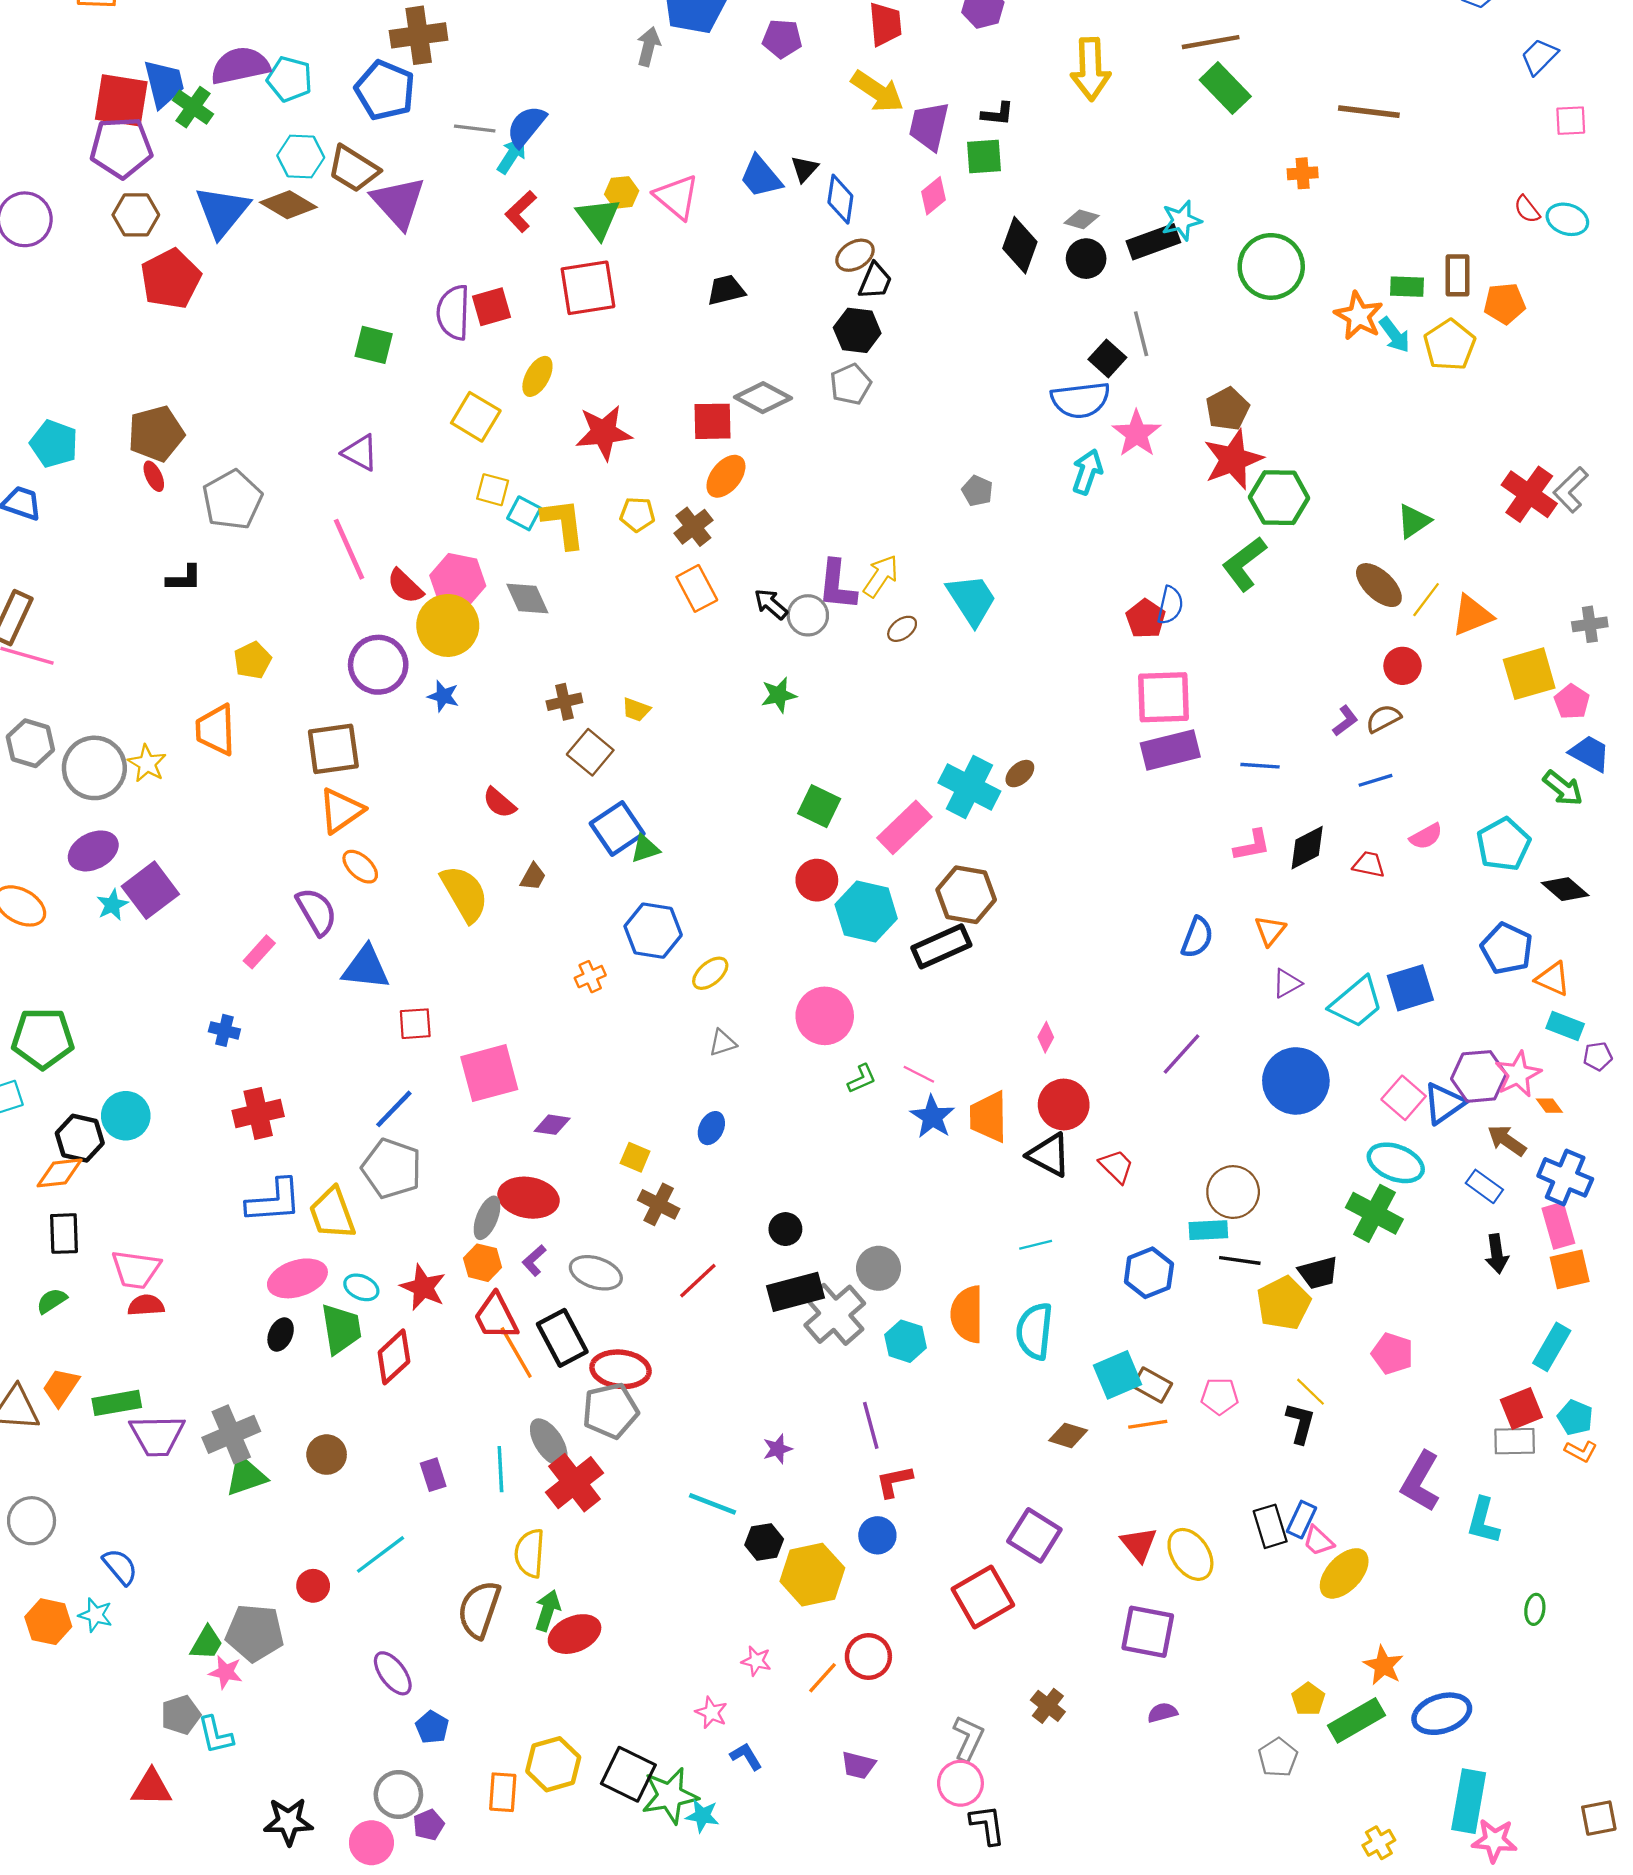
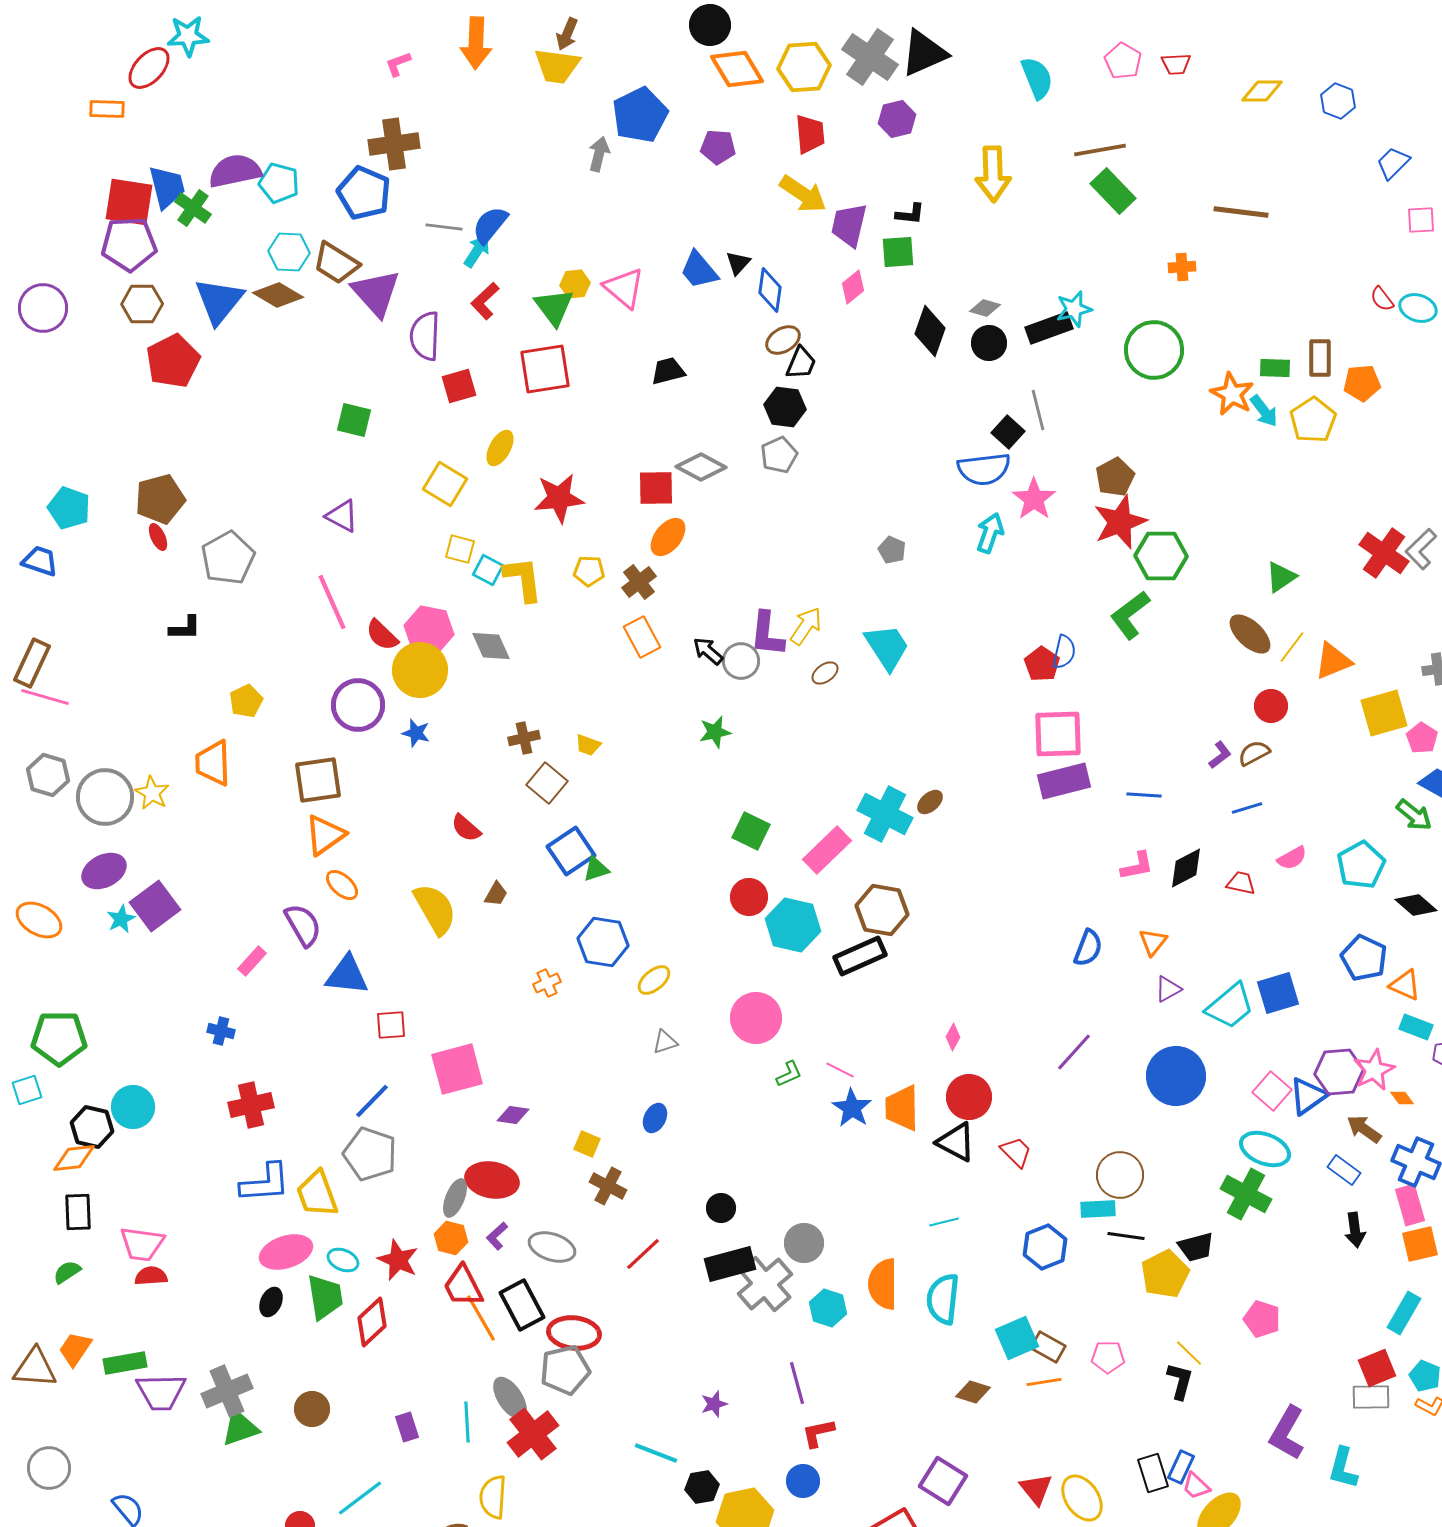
purple semicircle: (453, 312) -> (425, 336), moved

